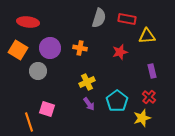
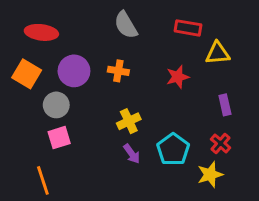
gray semicircle: (99, 18) -> (126, 25), moved, turned 132
pink square: (47, 109) -> (59, 138), moved, turned -35

